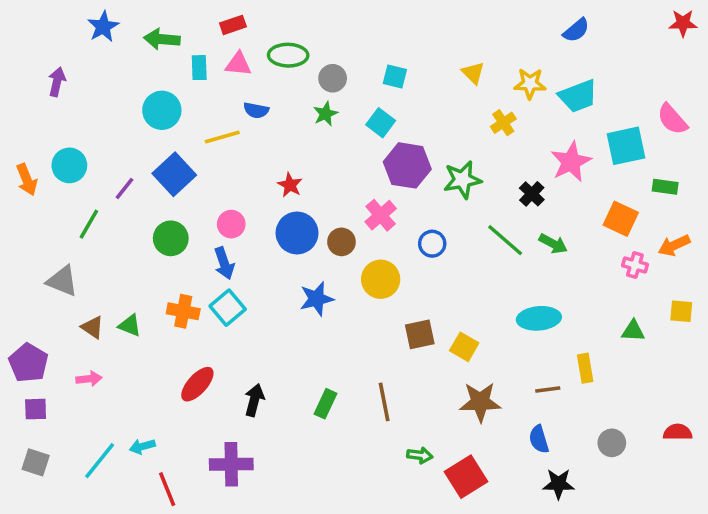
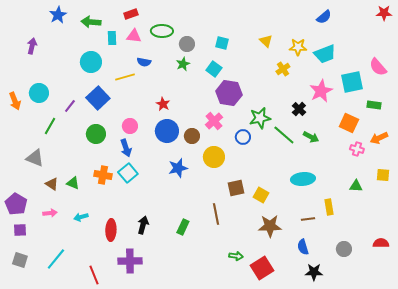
green star: (462, 180) -> (260, 118), moved
red ellipse: (197, 384) -> (111, 230), moved, turned -40
brown line: (384, 402) -> (216, 214), moved
cyan arrow: (142, 446) -> (81, 217), moved

